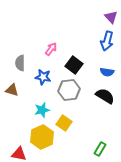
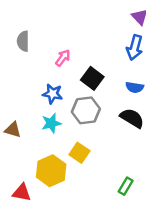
gray semicircle: (20, 63) -> (23, 41), moved
brown triangle: (12, 90) -> (13, 130), moved
cyan star: (42, 110) -> (51, 123), moved

